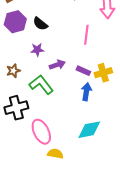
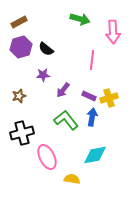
purple arrow: (57, 65) -> (63, 90), turned 147
green L-shape: (41, 85) -> (66, 120), moved
yellow semicircle: (55, 154) -> (72, 179), moved

